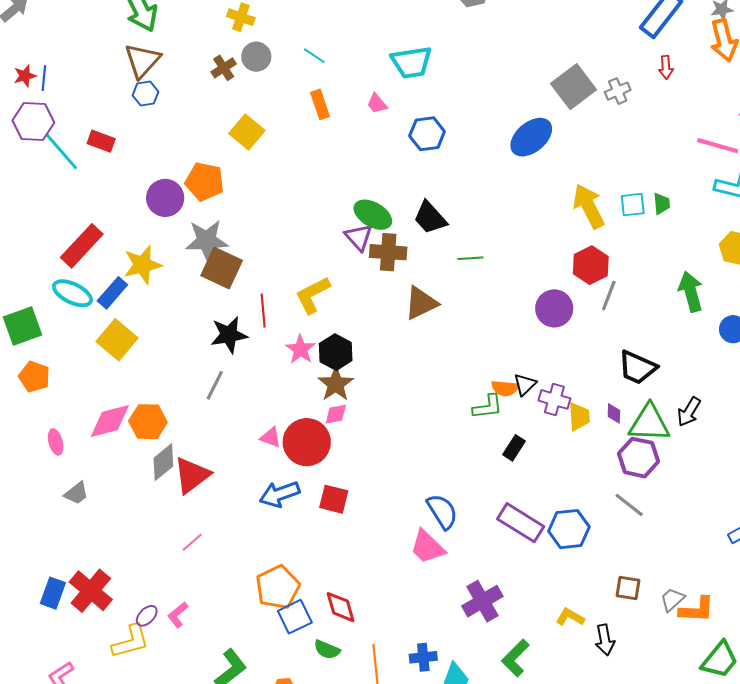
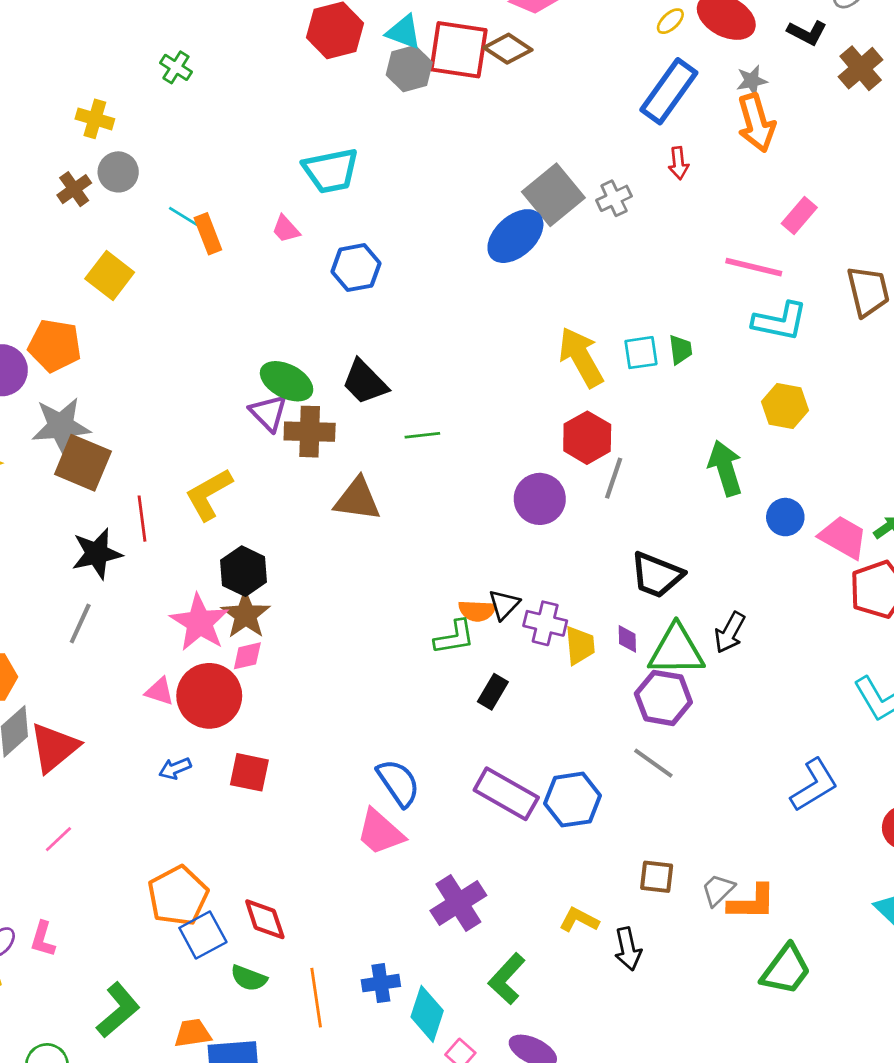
cyan line: (314, 56) -> (183, 216), moved
blue ellipse: (531, 137) -> (515, 236), moved
brown triangle: (421, 303) -> (357, 499), turned 36
pink star: (301, 349) -> (199, 623), moved, size x1.4
blue arrow: (280, 494) -> (175, 768), size x0.6
pink L-shape: (178, 615) -> (43, 939), turned -32

